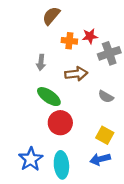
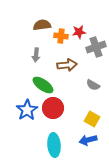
brown semicircle: (51, 16) -> (42, 25), moved, turned 42
blue star: (31, 159) -> (27, 110), moved

